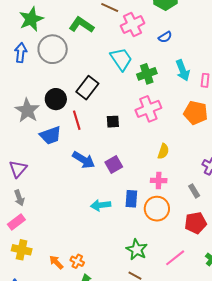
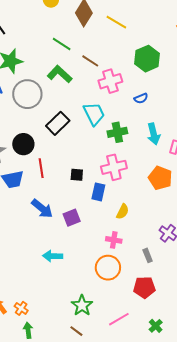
black rectangle: (87, 88) -> (58, 123), moved
blue rectangle: (131, 199) -> (98, 192), moved

